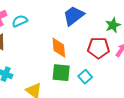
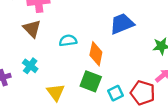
cyan semicircle: (20, 21) -> (68, 40), moved
red pentagon: (98, 48) -> (143, 93), moved

